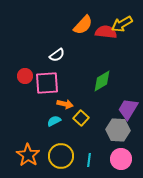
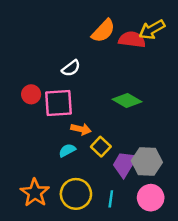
green diamond: (102, 81) -> (127, 101), turned 60
purple trapezoid: (128, 109) -> (124, 164), moved

